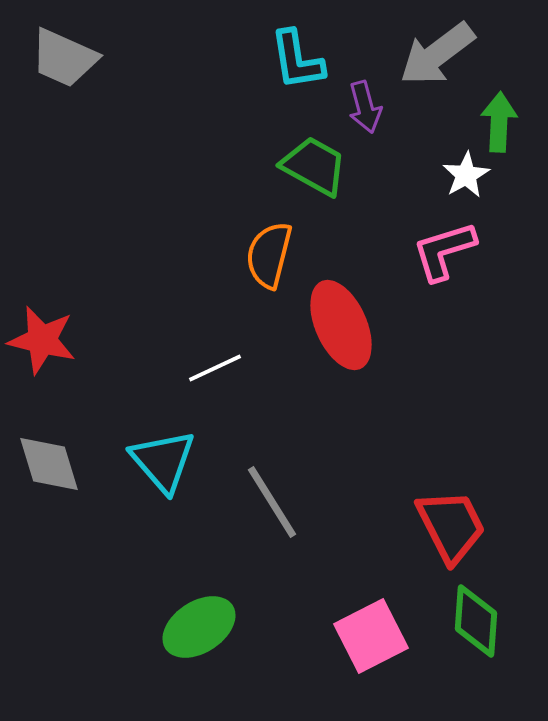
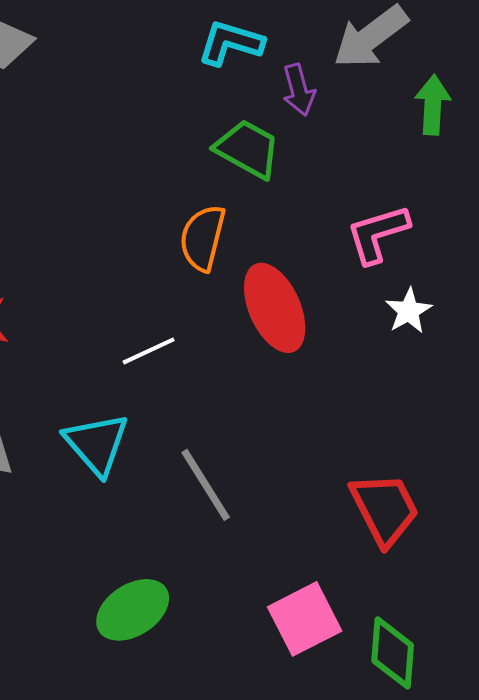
cyan L-shape: (297, 60) -> (231, 43), turned 116
white star: (466, 175) -> (409, 311), moved
green diamond: (476, 621) -> (393, 653), moved

